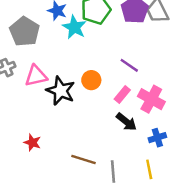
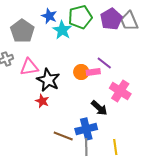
orange circle: (91, 80) -> (81, 72), moved
pink rectangle: (122, 95) -> (93, 72), moved, turned 40
blue cross: (157, 138) -> (86, 129), moved, size x1.5
red star: (32, 142) -> (42, 101), moved

